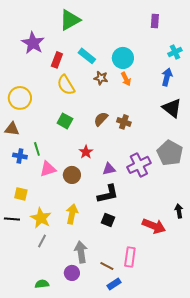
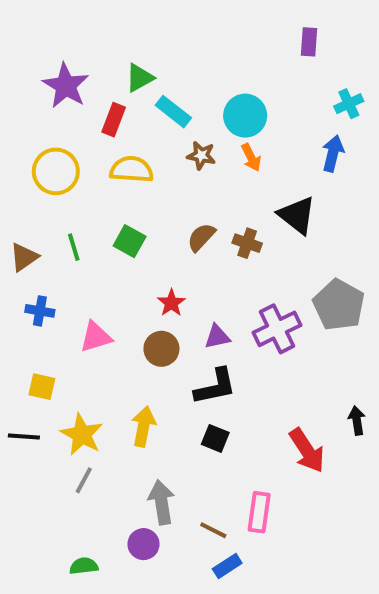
green triangle: (70, 20) -> (140, 78), moved, size x0.7
yellow semicircle: (66, 85) -> (132, 169), turned 125
yellow circle: (20, 98) -> (56, 171), moved
black triangle: (172, 108) -> (297, 215), moved
brown triangle: (12, 129) -> (24, 257), turned -42
green line: (37, 149) -> (74, 247), moved
brown circle: (72, 175) -> (161, 349), moved
red arrow: (154, 226) -> (307, 450), turned 35

